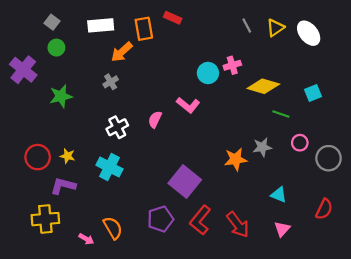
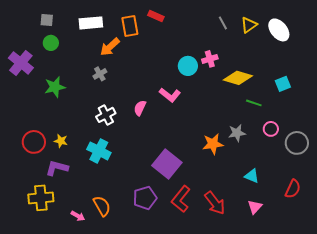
gray square: (52, 22) -> (47, 20), turned -32

